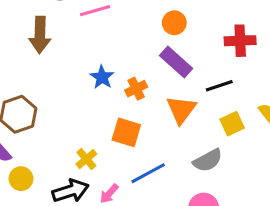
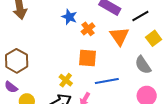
blue star: (102, 77) -> (69, 17), moved
gray semicircle: (208, 160) -> (143, 65), turned 96
blue line: (148, 173) -> (107, 81), turned 30

